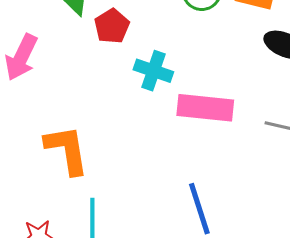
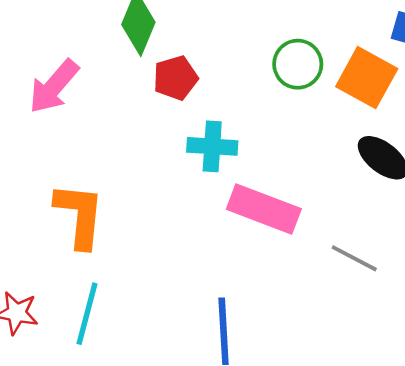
cyan cross: (153, 71) -> (212, 146), turned -30

